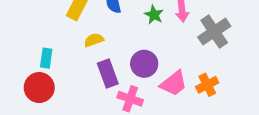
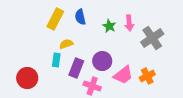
cyan rectangle: (46, 58) -> (56, 60), moved
purple rectangle: (108, 74) -> (76, 68), turned 42

